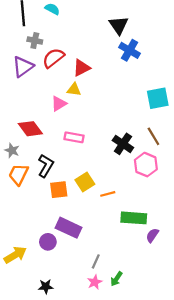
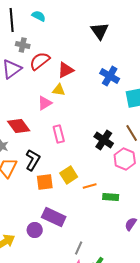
blue cross: (129, 50) -> (110, 76), moved
pink rectangle: (74, 137) -> (59, 134), turned 66
green rectangle: (134, 218) -> (111, 197), moved, size x0.7

